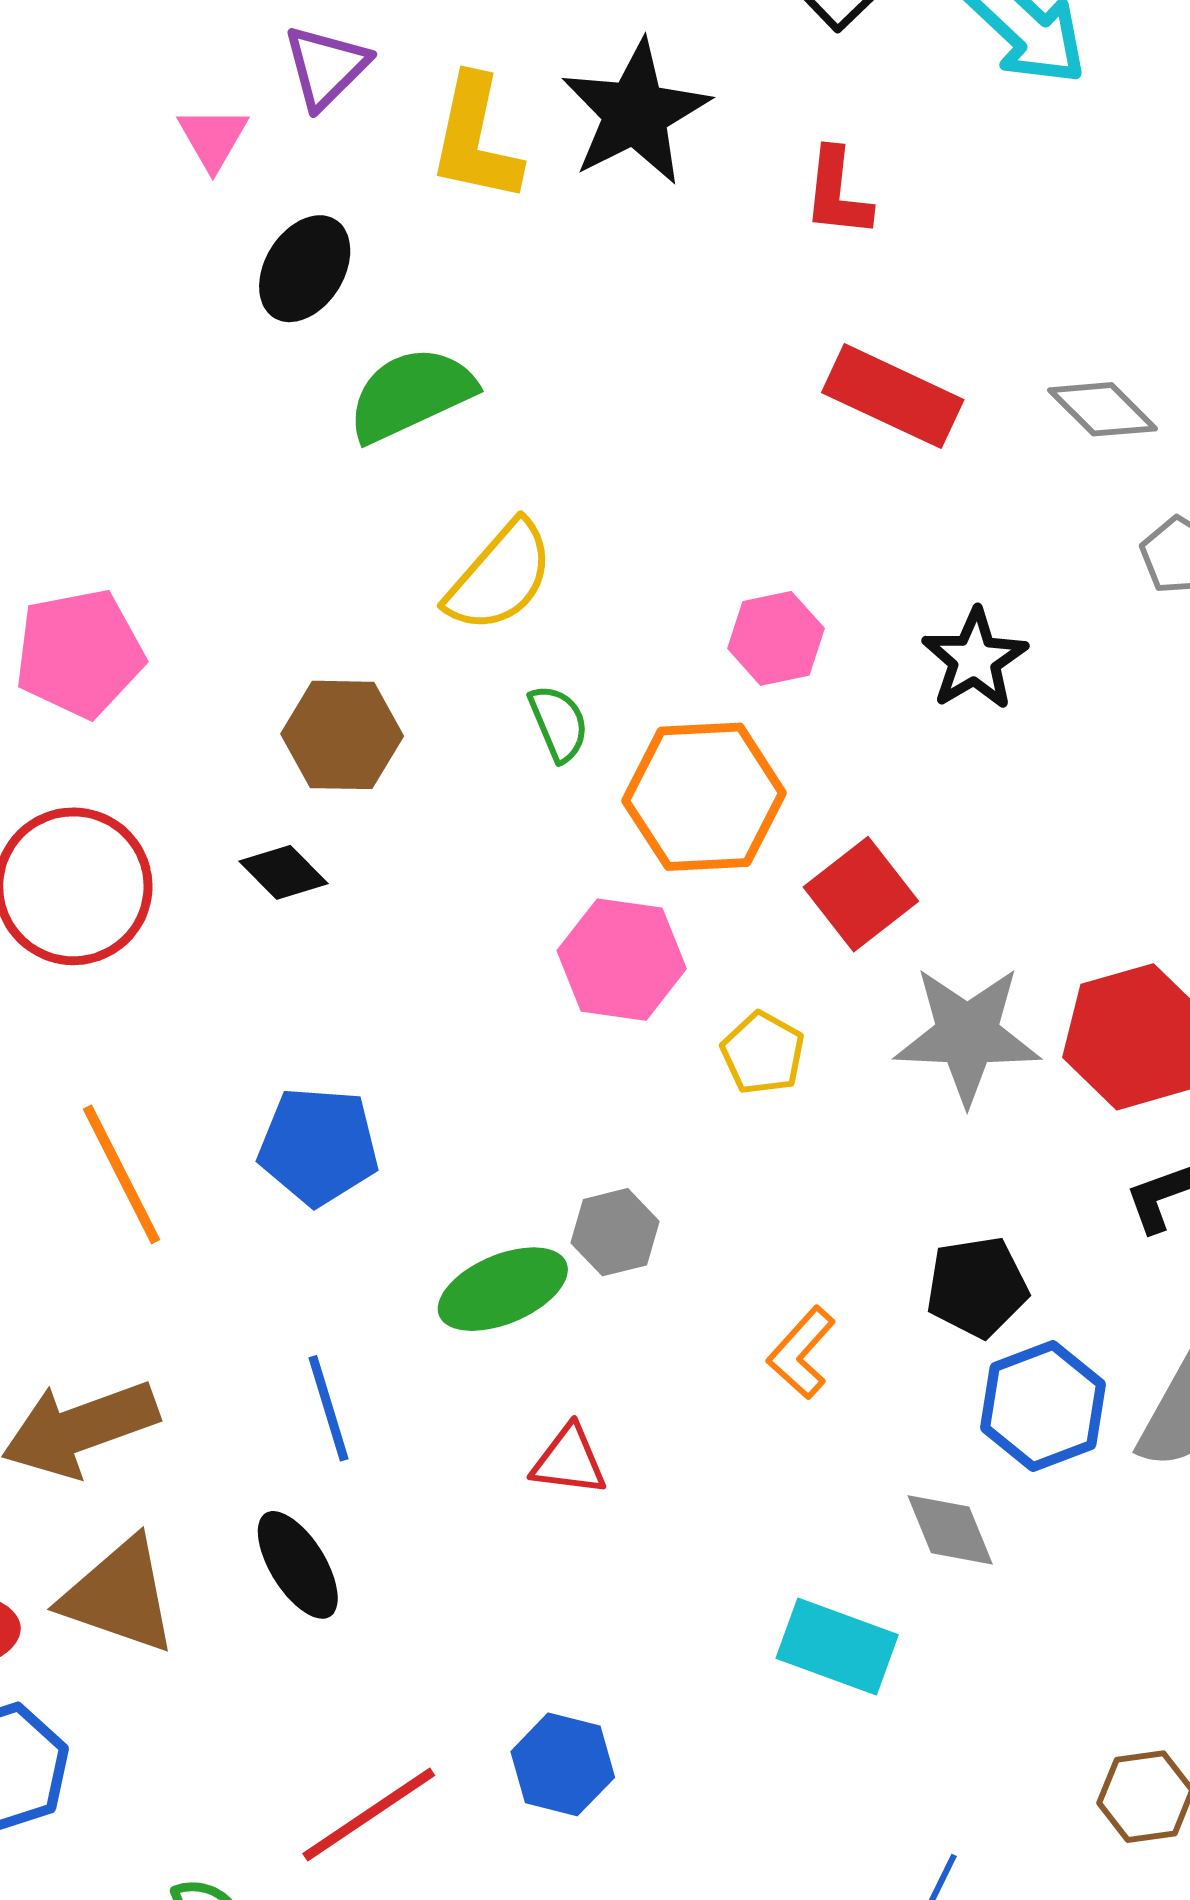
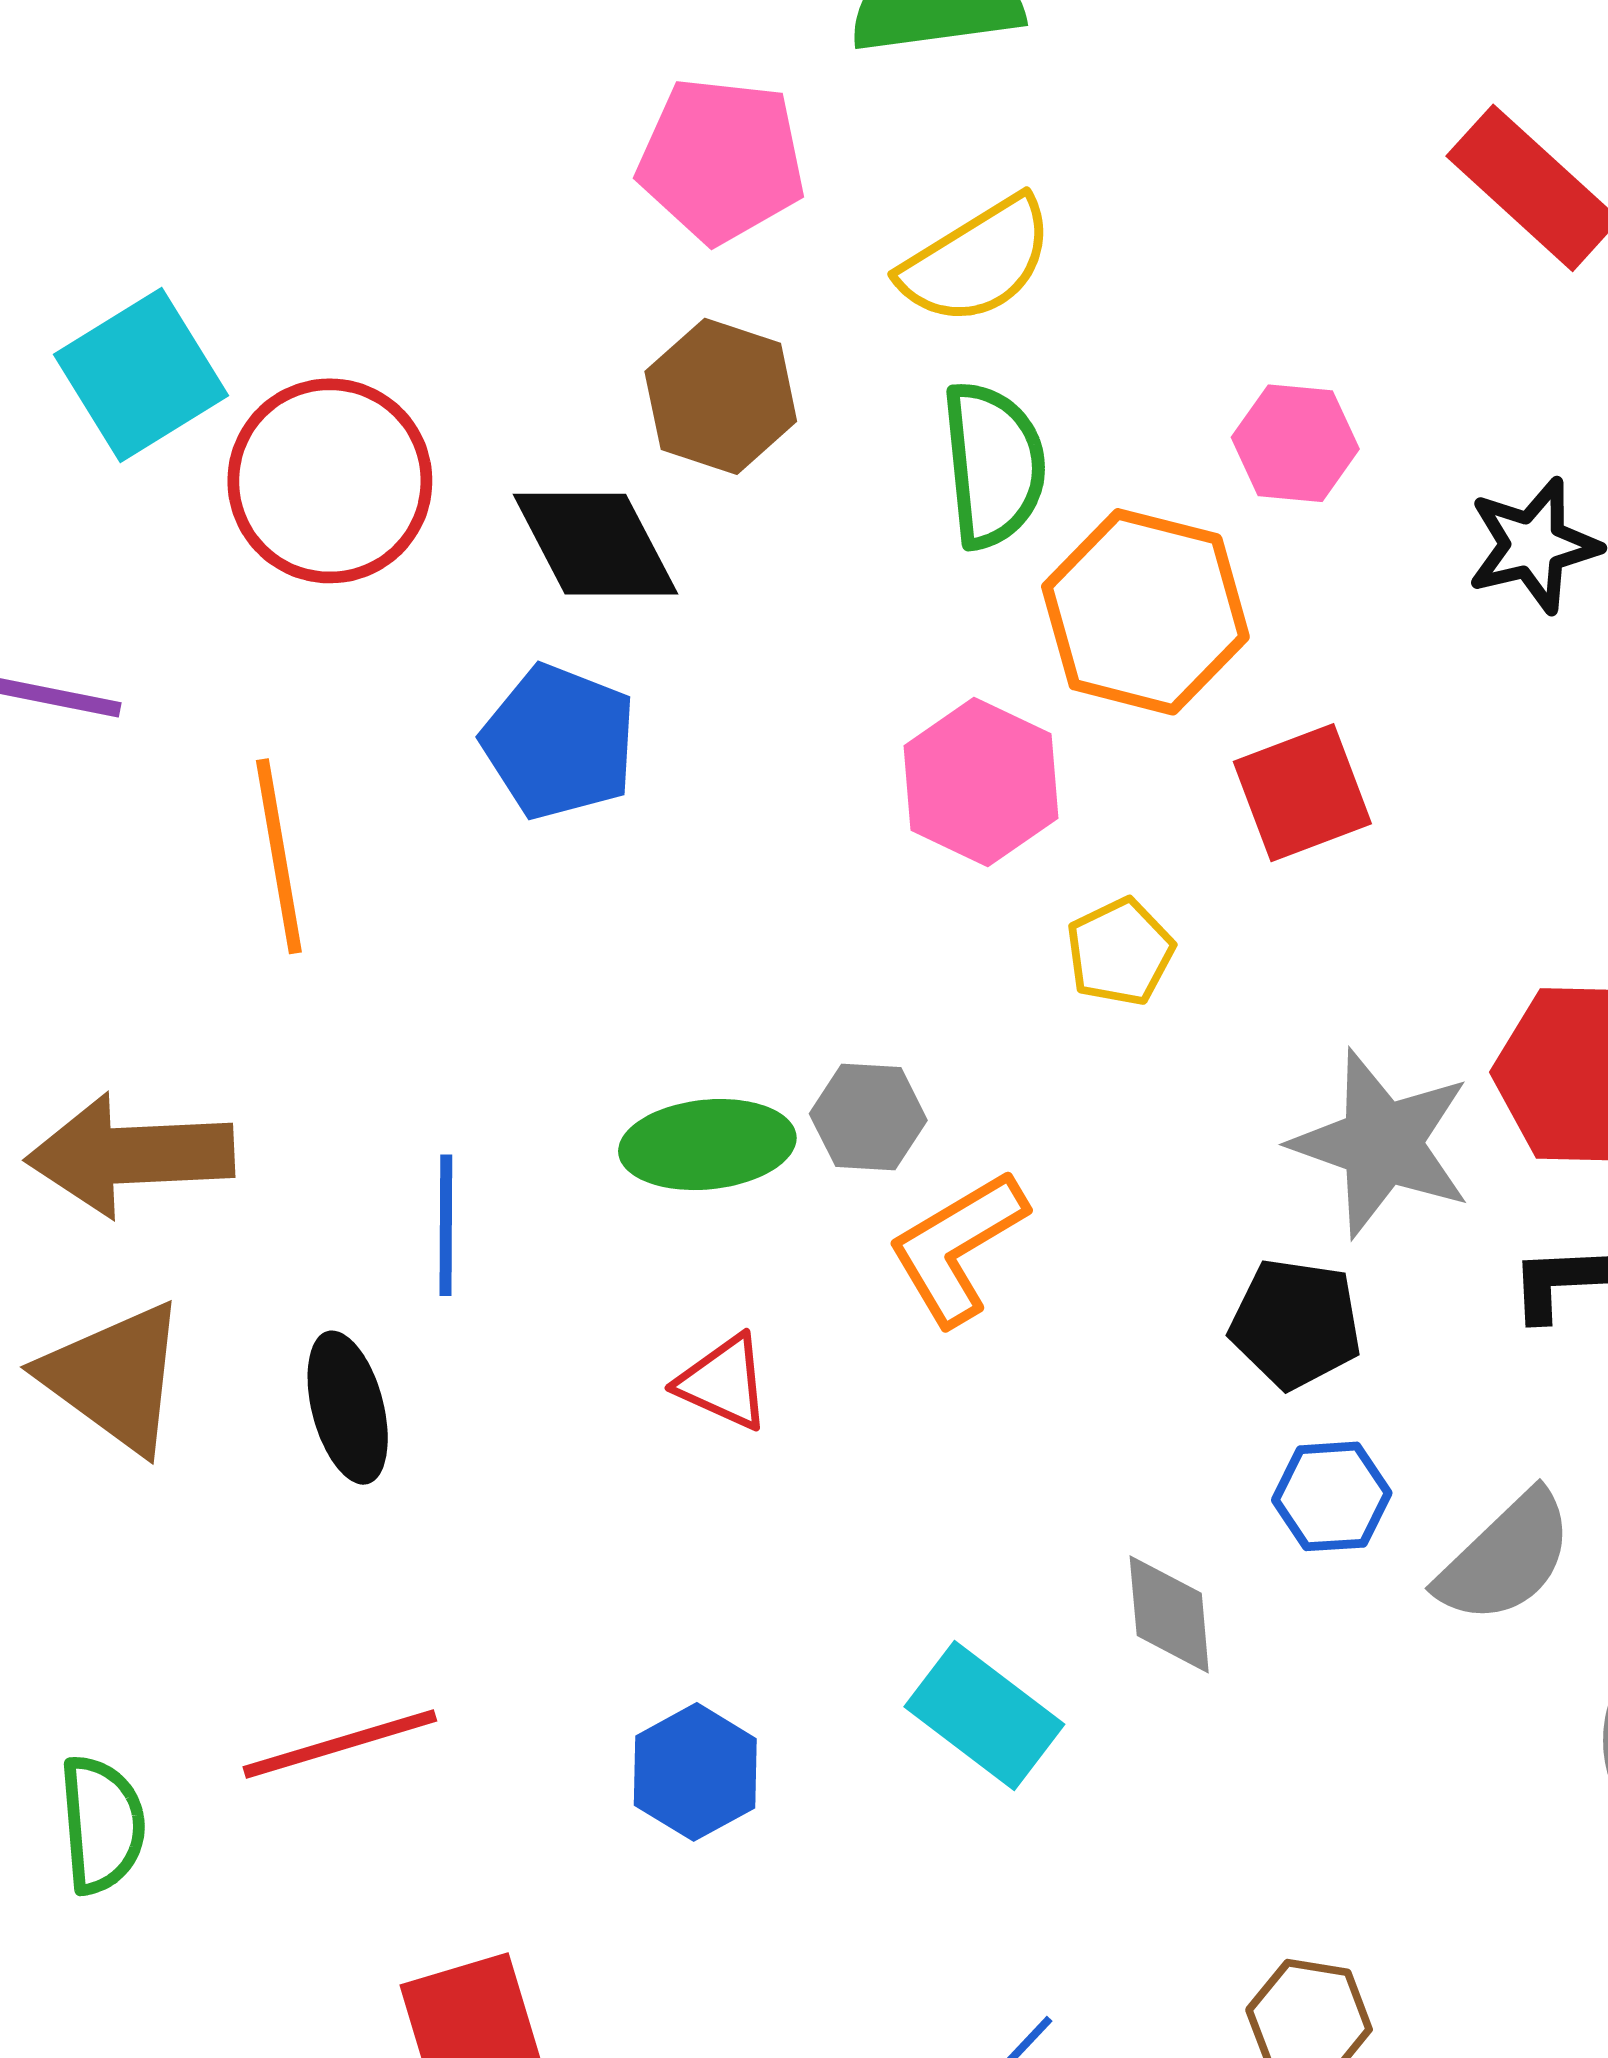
pink pentagon: (79, 653) -> (721, 160), moved
green semicircle: (559, 723) -> (993, 465), size x1.6
black diamond: (283, 872) -> (595, 544), size x1.6
gray star: (967, 1035) -> (1382, 1143), moved
blue pentagon: (318, 1146) -> (559, 742), moved
orange L-shape: (801, 1353) -> (957, 1247), moved, size x1.4
blue hexagon: (1043, 1406) -> (1332, 1496), size x0.7
blue hexagon: (563, 1764) -> (695, 1772), moved

